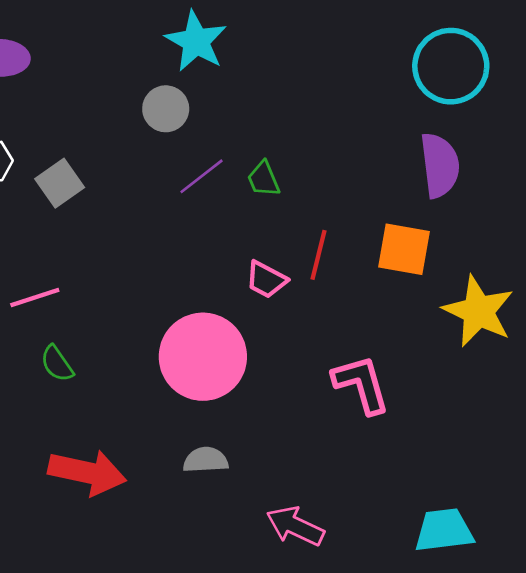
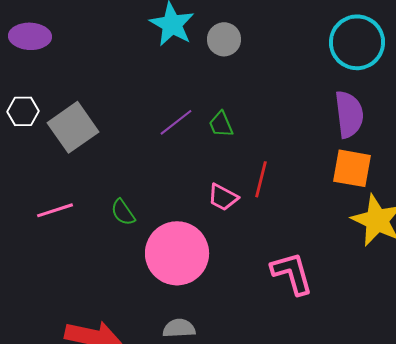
gray circle: (166, 109) -> (224, 39), moved
gray square: (60, 183) -> (73, 127), size x1.4
orange square: (404, 249) -> (352, 168), moved
green semicircle: (57, 364) -> (123, 212), moved

